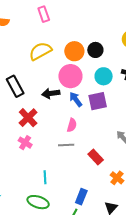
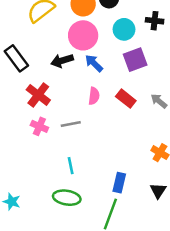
purple square: (98, 101) -> (135, 60), moved
gray line: (66, 145) -> (71, 124), moved
red rectangle: (96, 157) -> (126, 99), moved

